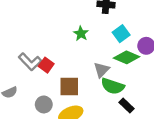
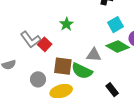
green star: (81, 34) -> (66, 24), moved
gray triangle: (102, 70) -> (94, 55), turned 42
green semicircle: (113, 86) -> (82, 71), moved

